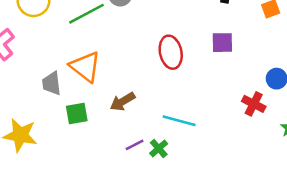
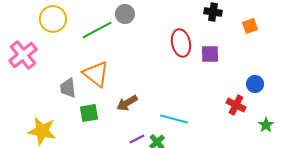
red ellipse: (171, 52) -> (181, 43), moved

